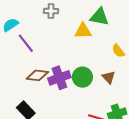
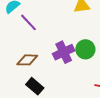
brown diamond: (37, 75) -> (27, 60), moved

